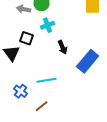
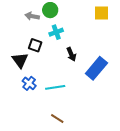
blue cross: (21, 91) -> (29, 83), moved
brown line: (42, 106) -> (57, 118), moved, turned 72

